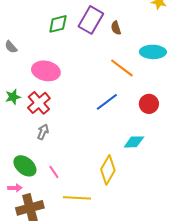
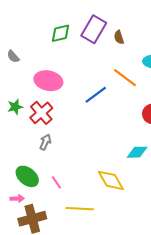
blue line: (107, 102) -> (96, 95), moved
yellow diamond: (108, 170) -> (111, 180), turned -60

